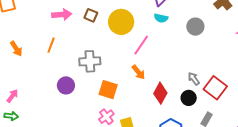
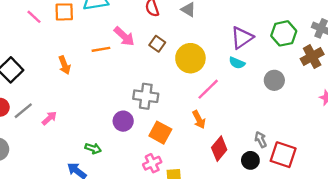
pink arrow: (62, 15) -> (124, 36), turned 36
orange line: (51, 45) -> (101, 49), moved, turned 49
purple circle: (66, 85) -> (123, 121), moved
red square: (215, 88) -> (283, 155), turned -30
green arrow: (11, 116) -> (93, 148), moved

